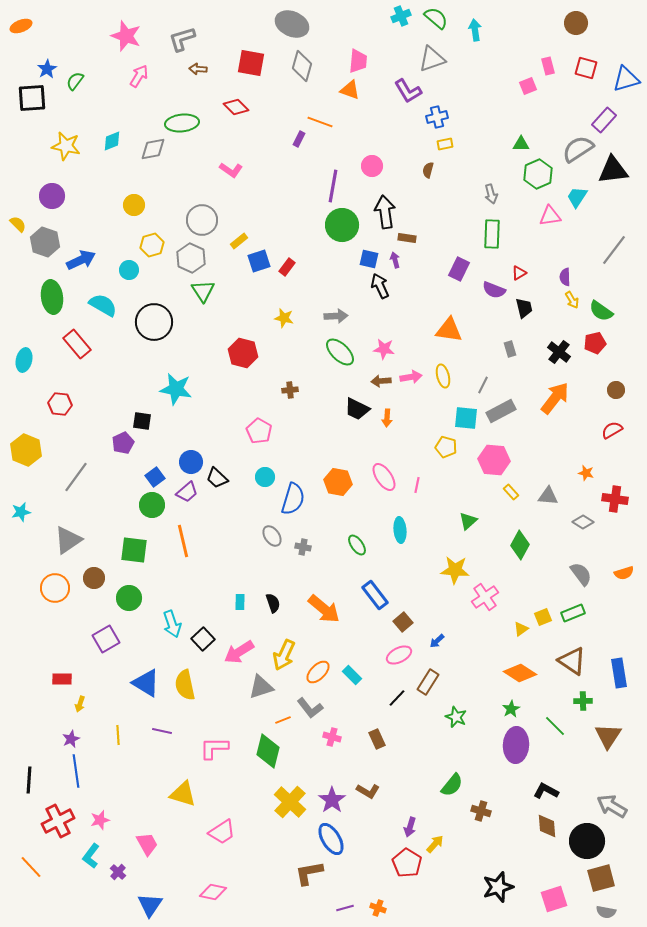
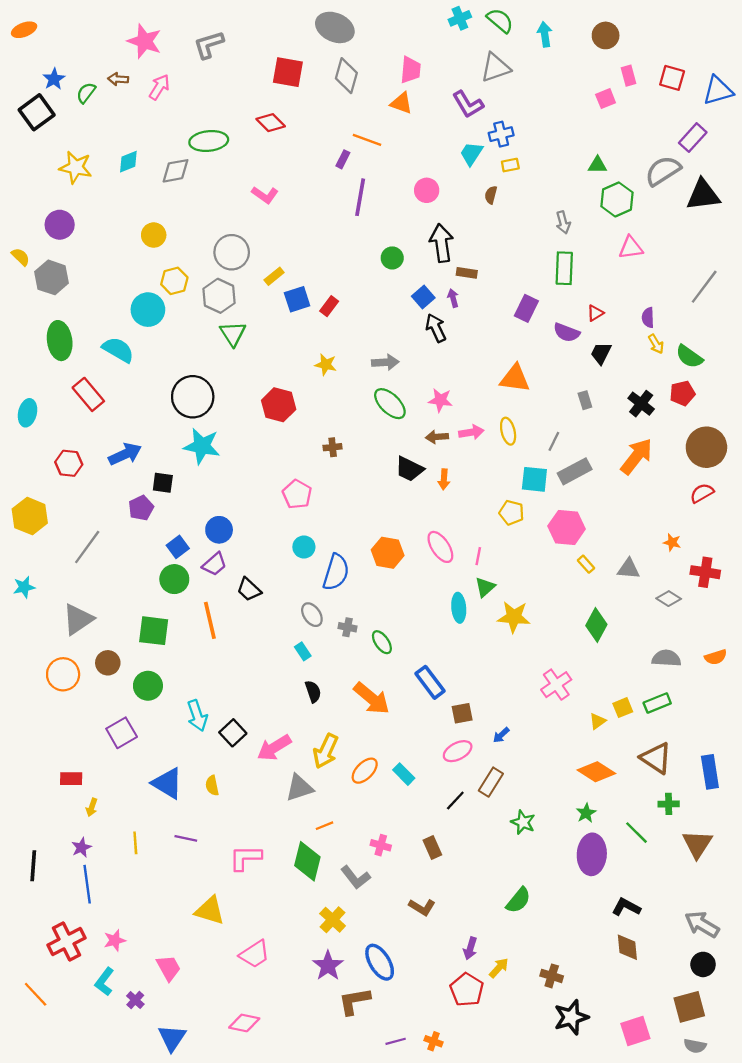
brown circle: (576, 23) -> (606, 35), moved
brown arrow: (198, 69) -> (118, 79), moved
black square: (32, 98) -> (37, 112), turned -32
purple line: (333, 186) -> (360, 197), moved
cyan trapezoid: (577, 197) -> (471, 154), moved
green circle: (342, 225) -> (392, 258), size x0.6
blue square: (369, 259) -> (423, 297), turned 36
blue arrow: (81, 260) -> (125, 454), moved
cyan circle: (129, 270) -> (148, 310), size x1.5
black trapezoid: (524, 308) -> (601, 353), turned -140
black circle: (154, 322) -> (193, 397), moved
brown circle: (616, 390) -> (706, 447), size x2.0
black trapezoid: (217, 478) -> (249, 589), moved
green triangle: (468, 521) -> (485, 587), moved
green ellipse: (357, 545) -> (382, 642), moved
yellow star: (455, 570) -> (514, 617), moved
gray semicircle: (581, 574) -> (666, 658), turned -50
cyan rectangle: (240, 602) -> (303, 651), moved, turned -35
brown square: (403, 622) -> (462, 713), turned 30
yellow semicircle: (185, 685) -> (212, 786), size x0.6
gray L-shape: (310, 708) -> (356, 877), moved
black line: (29, 780) -> (33, 866), moved
purple star: (332, 800) -> (328, 966), moved
yellow cross: (290, 802) -> (333, 920), size x0.7
brown cross: (481, 811) -> (552, 976), moved
black circle: (587, 841) -> (703, 964), moved, size x0.6

